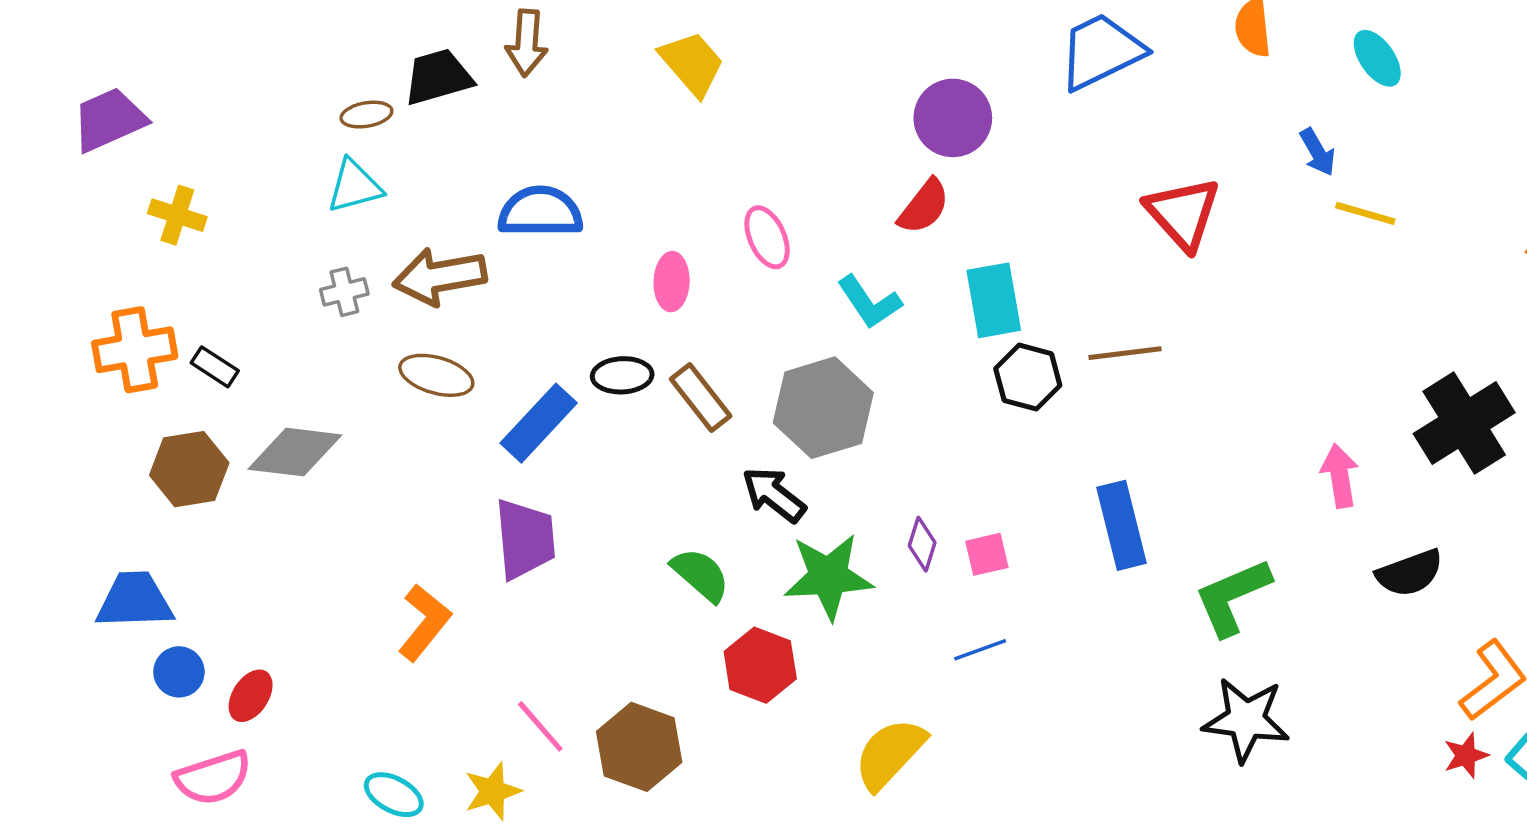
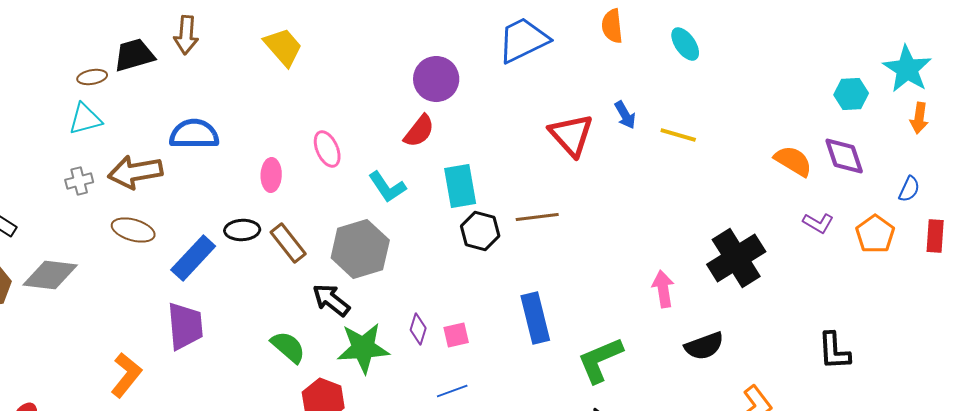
blue arrow: (1318, 152) -> (625, 115), moved

